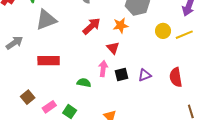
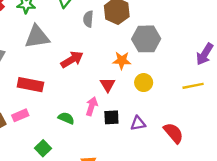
red arrow: (92, 26) -> (72, 60), moved
yellow circle: (163, 31) -> (144, 83), moved
red semicircle: (176, 77) -> (173, 133), turned 138
pink rectangle: (49, 107) -> (20, 115), moved

